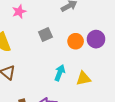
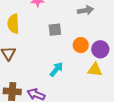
yellow triangle: (83, 78) -> (95, 70), moved

